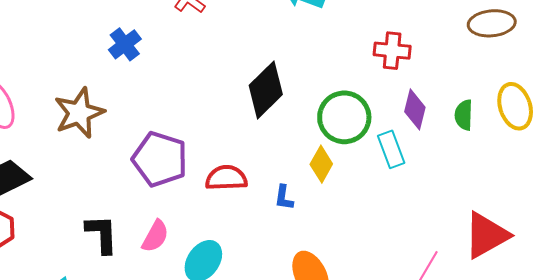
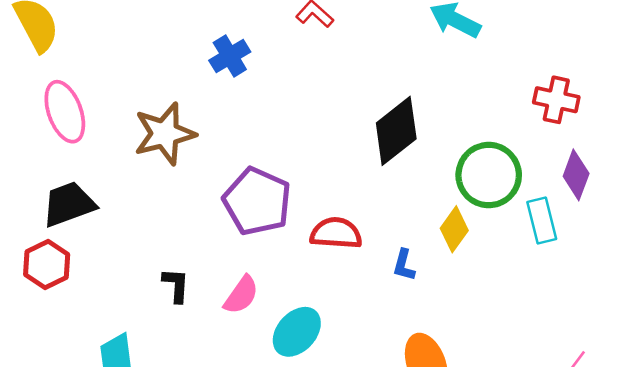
black L-shape: (102, 234) -> (176, 285), size x0.7

